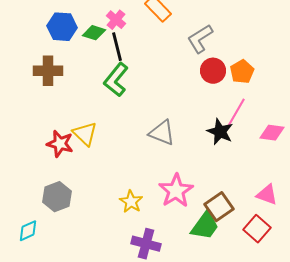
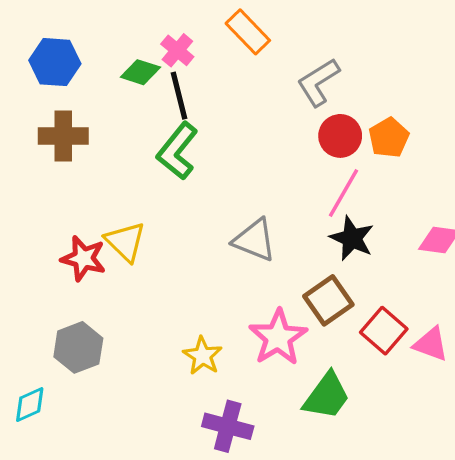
blue hexagon: (62, 27) -> (55, 62), moved
pink line: (236, 113) -> (344, 193), moved
brown square: (219, 207) -> (328, 300), moved
red square: (257, 229) -> (384, 331), moved

